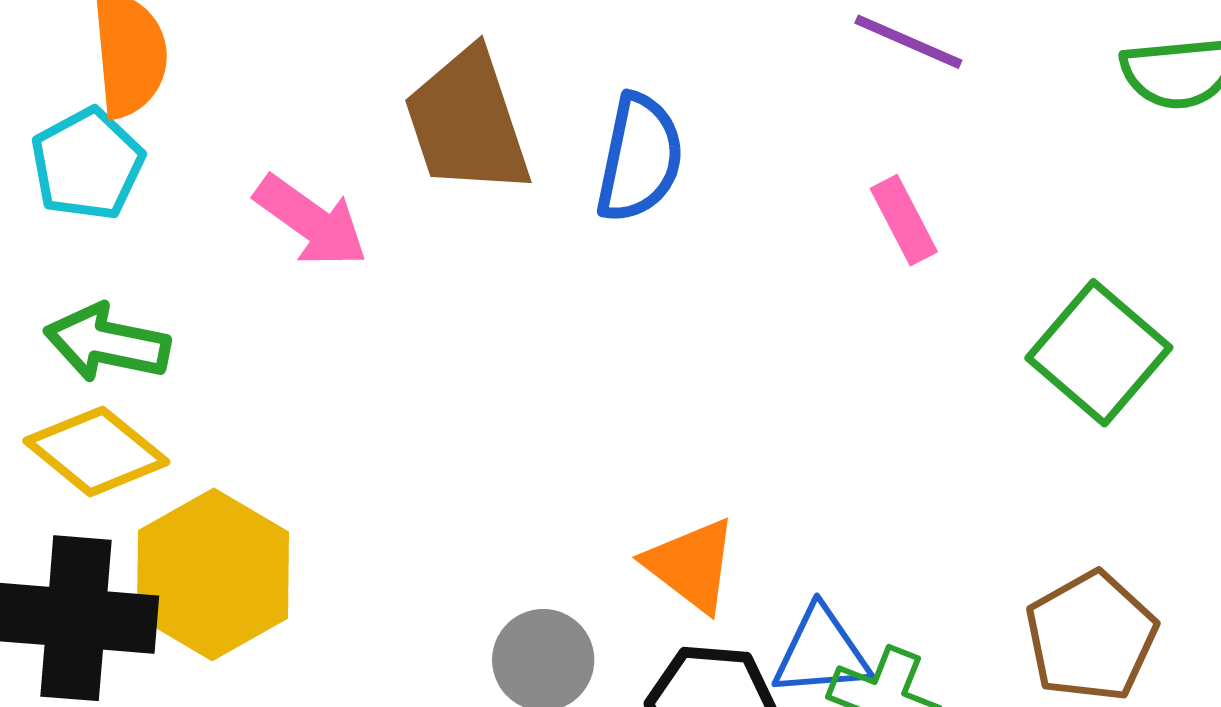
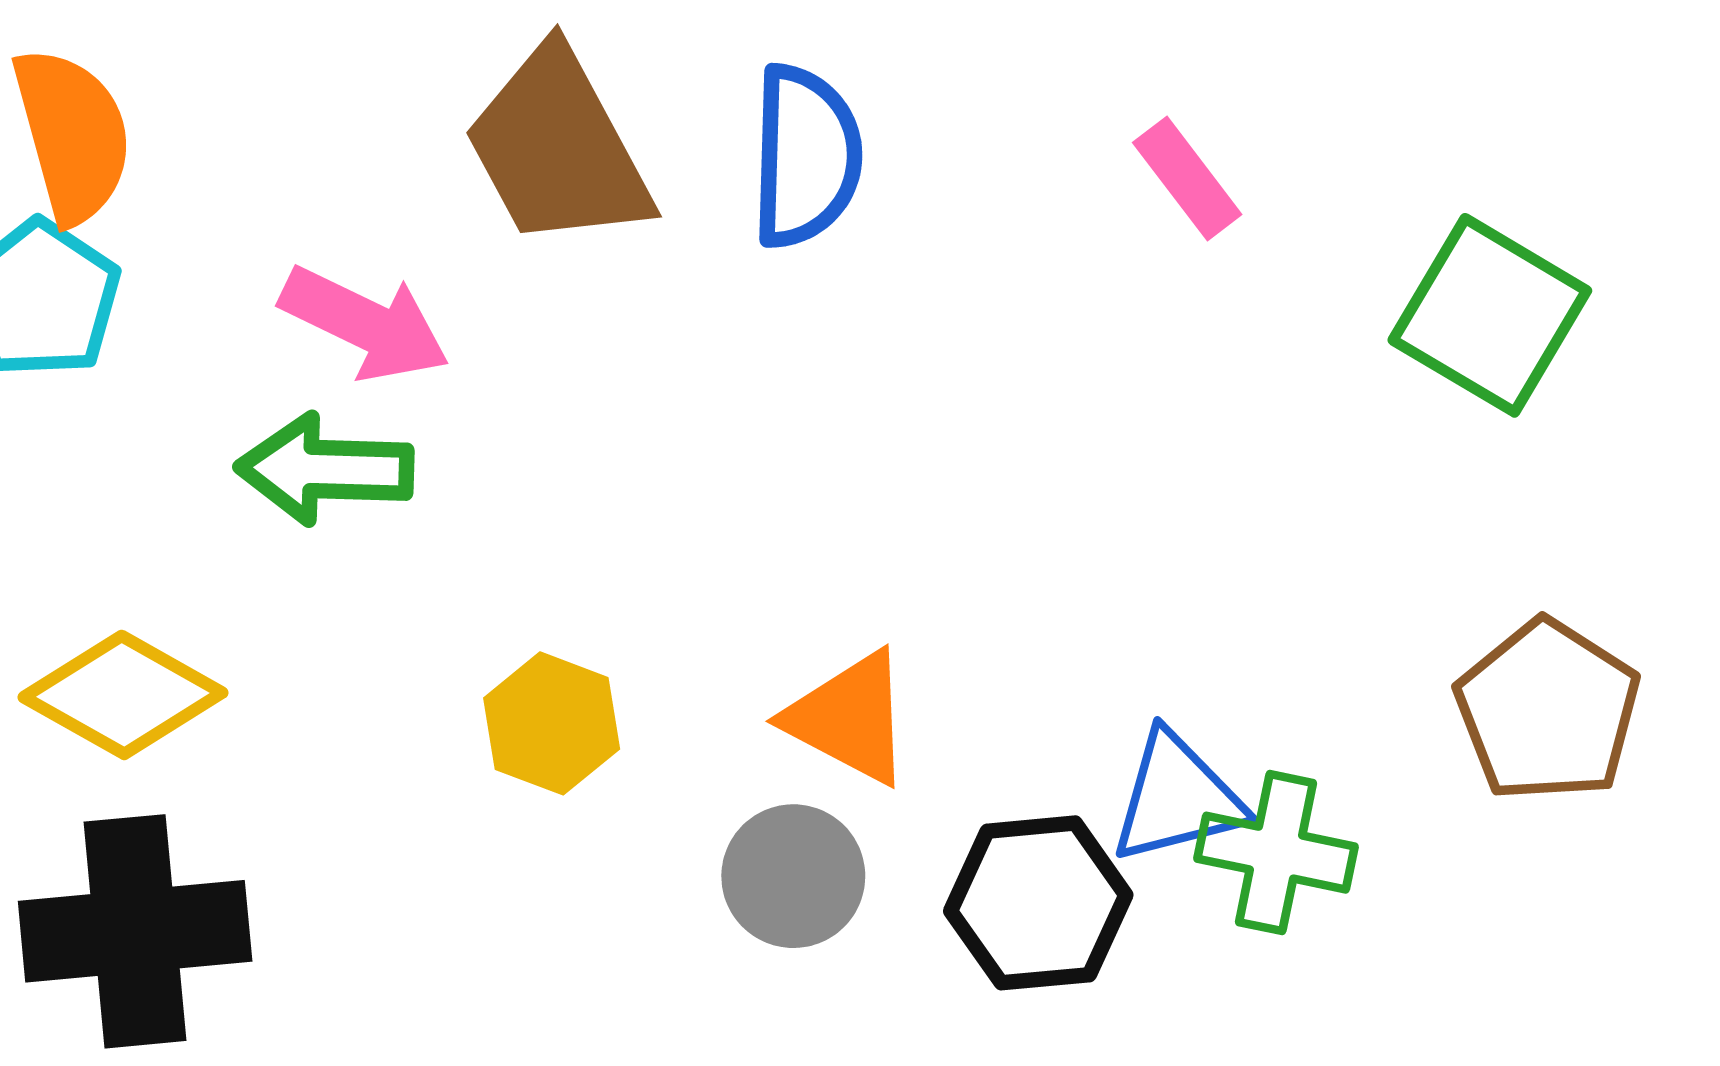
green arrow: (107, 343) -> (325, 469), moved
orange triangle: (691, 565) -> (849, 718), moved
yellow hexagon: (213, 574) -> (552, 723), moved, size x0.6

